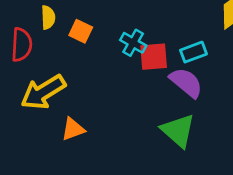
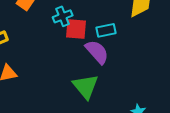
cyan cross: (133, 43) -> (63, 16), turned 30

